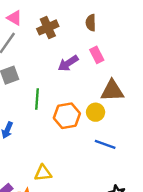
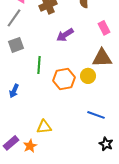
pink rectangle: (97, 55) -> (104, 28), moved
blue line: (105, 144) -> (96, 115), moved

